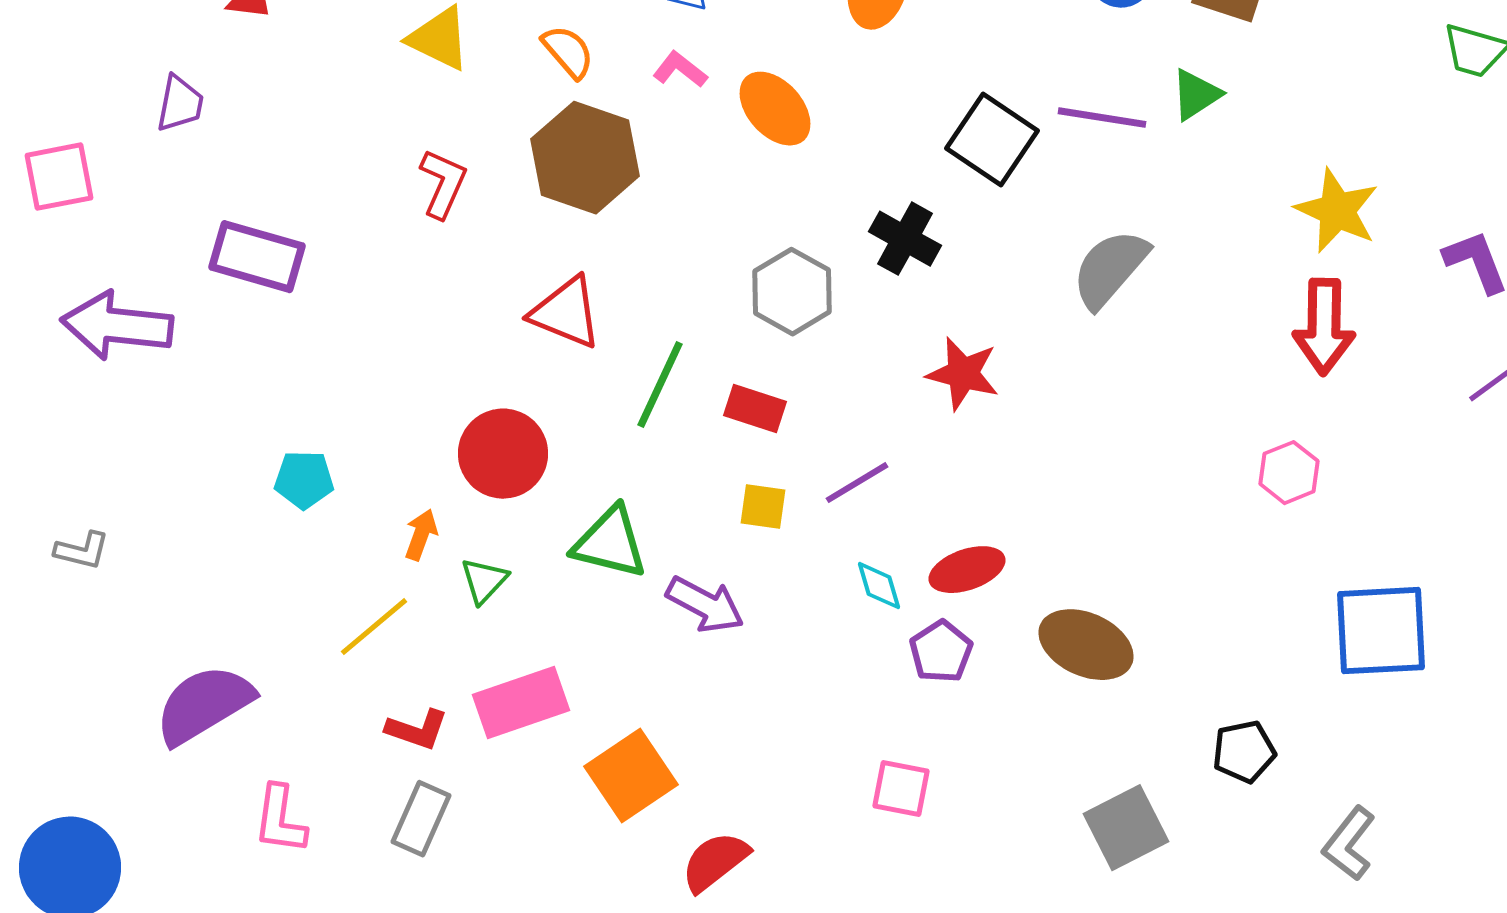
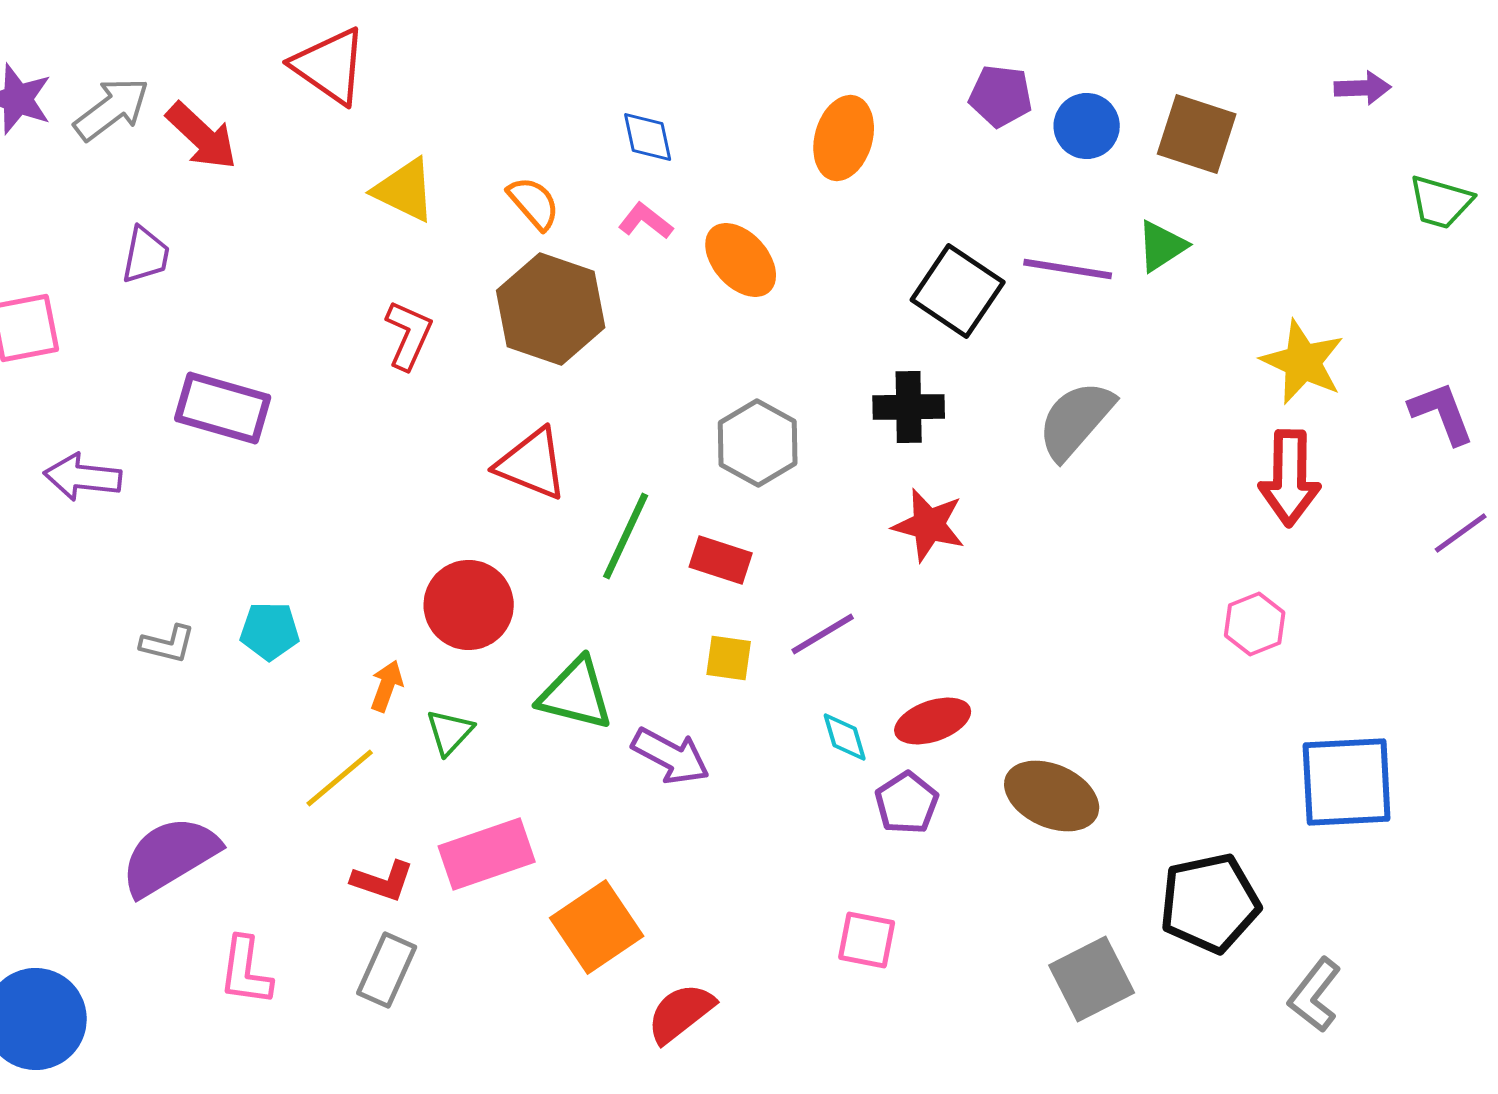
black cross: (905, 239) -> (909, 407), moved, turned -30
purple arrow: (117, 326) -> (83, 477), size x0.7
gray L-shape: (82, 551) -> (168, 644), moved
black pentagon: (1244, 752) -> (1210, 903), size x1.6

